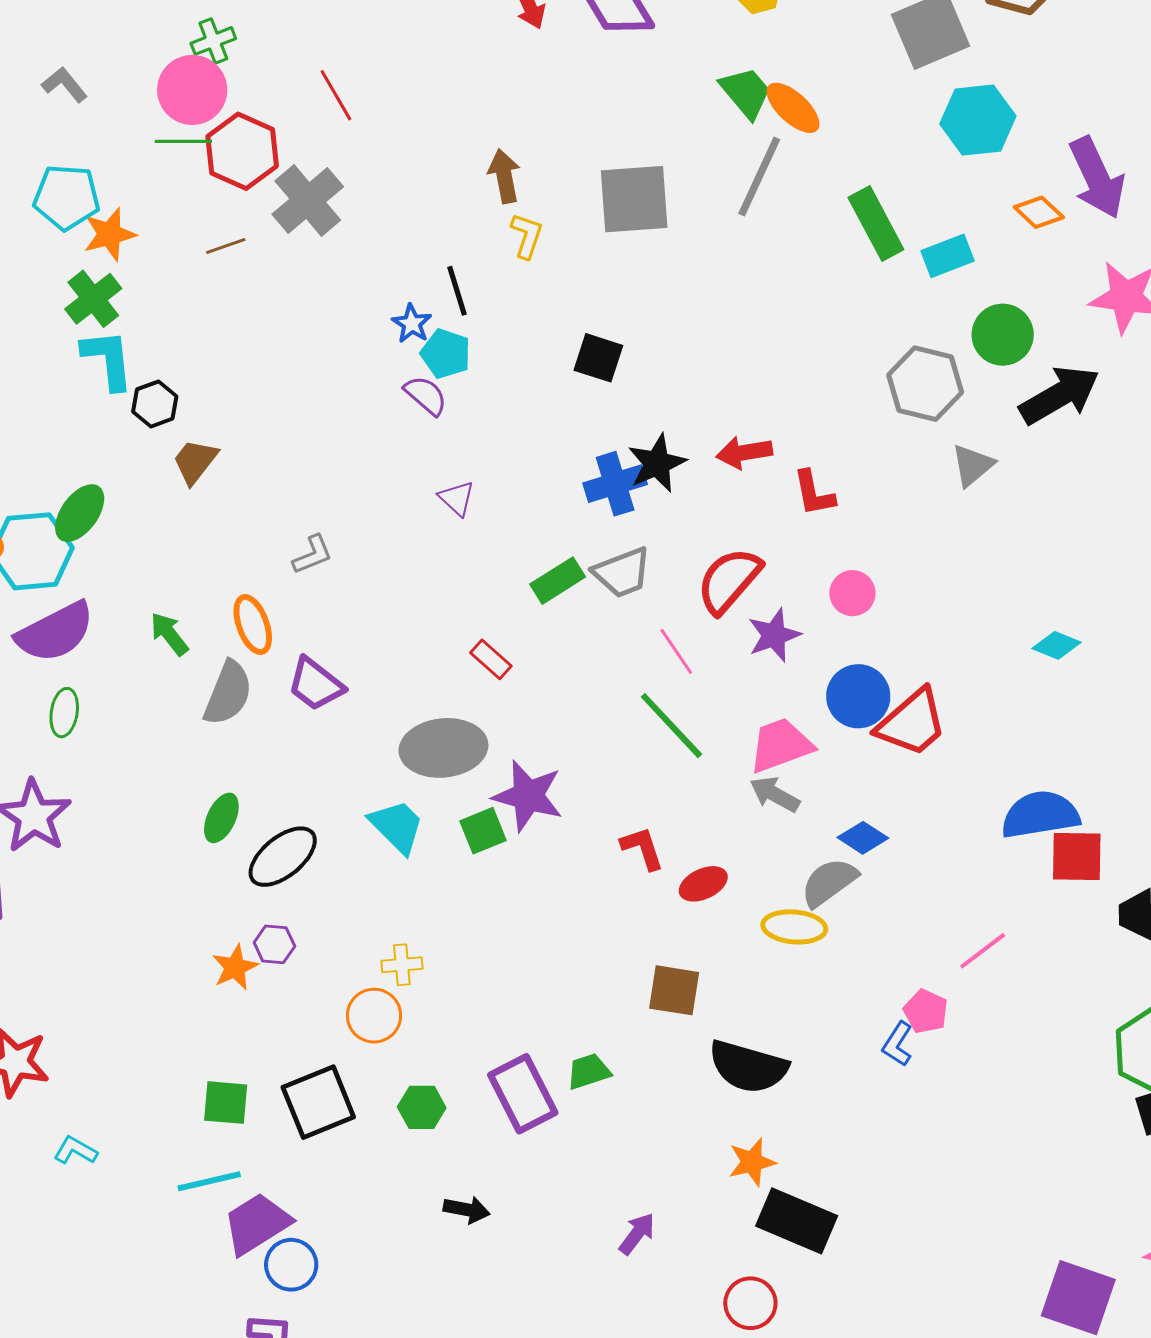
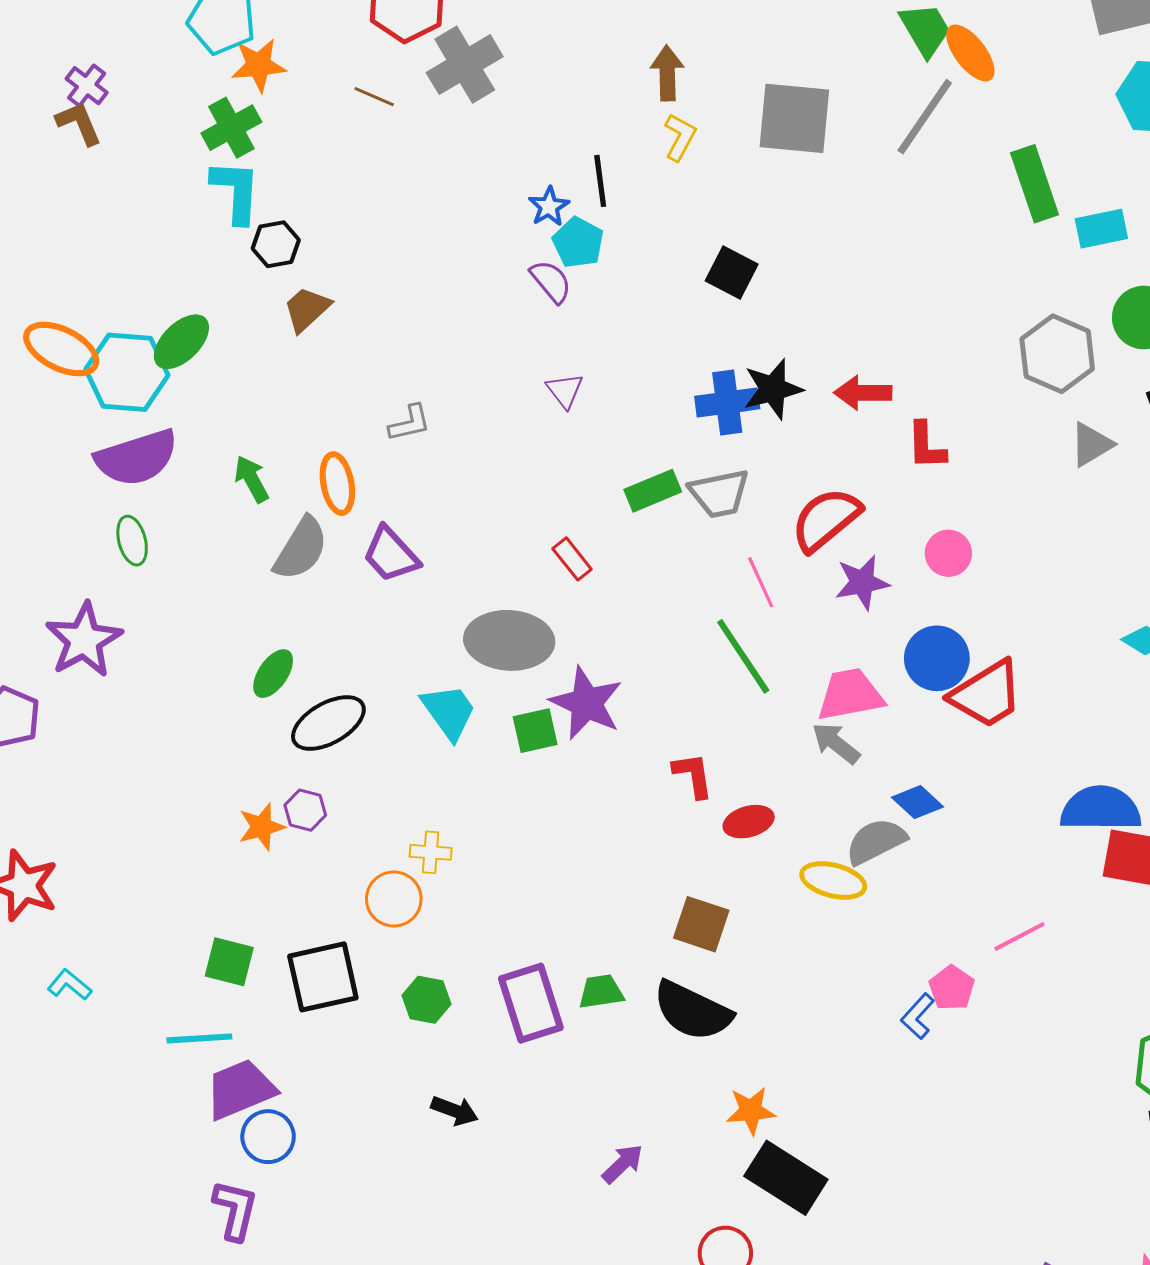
brown line: (226, 246) -> (374, 97), turned 33
green ellipse: (64, 713) -> (132, 541), turned -33
black semicircle: (748, 1067) -> (692, 1011), moved

